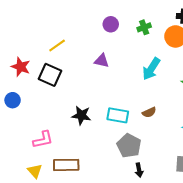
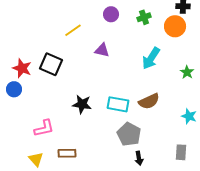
yellow line: (57, 46) -> (73, 30), moved
red star: (21, 67) -> (22, 68), moved
brown semicircle: (149, 112) -> (149, 101), size x1.5
brown rectangle: (66, 165) -> (67, 153), size x0.7

